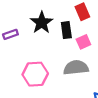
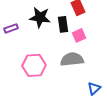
black star: (42, 23) -> (40, 17), turned -30

